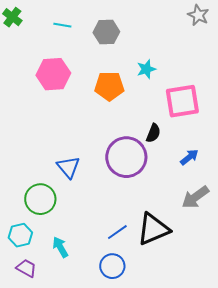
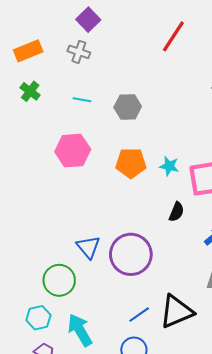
cyan star: (146, 69) -> (169, 166), moved, turned 30
purple circle: (126, 157) -> (131, 254), moved
cyan arrow: (60, 247) -> (80, 330), size x1.5

